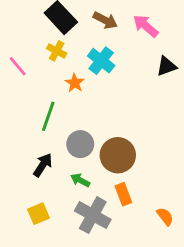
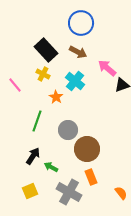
pink arrow: (146, 26) -> (107, 68), moved
gray circle: (80, 144) -> (68, 130), moved
green arrow: (80, 180) -> (51, 167), moved

